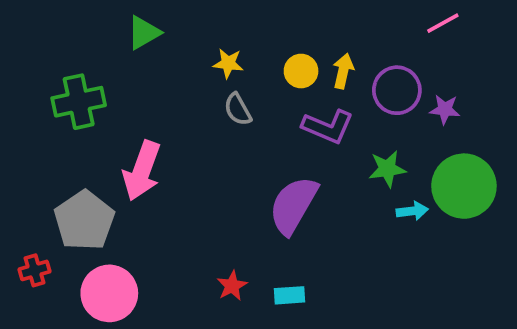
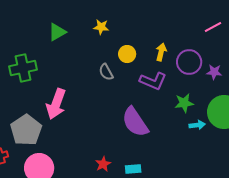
yellow star: (228, 63) -> (101, 27), moved
yellow circle: (301, 71) -> (127, 54), moved
purple semicircle: (293, 205) -> (135, 122), turned -64

